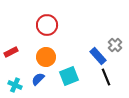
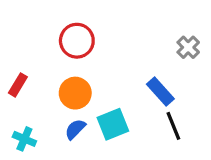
gray cross: (115, 45) -> (188, 47), moved
red rectangle: (11, 52) -> (18, 85), turned -32
blue semicircle: (38, 79) -> (75, 129), moved

